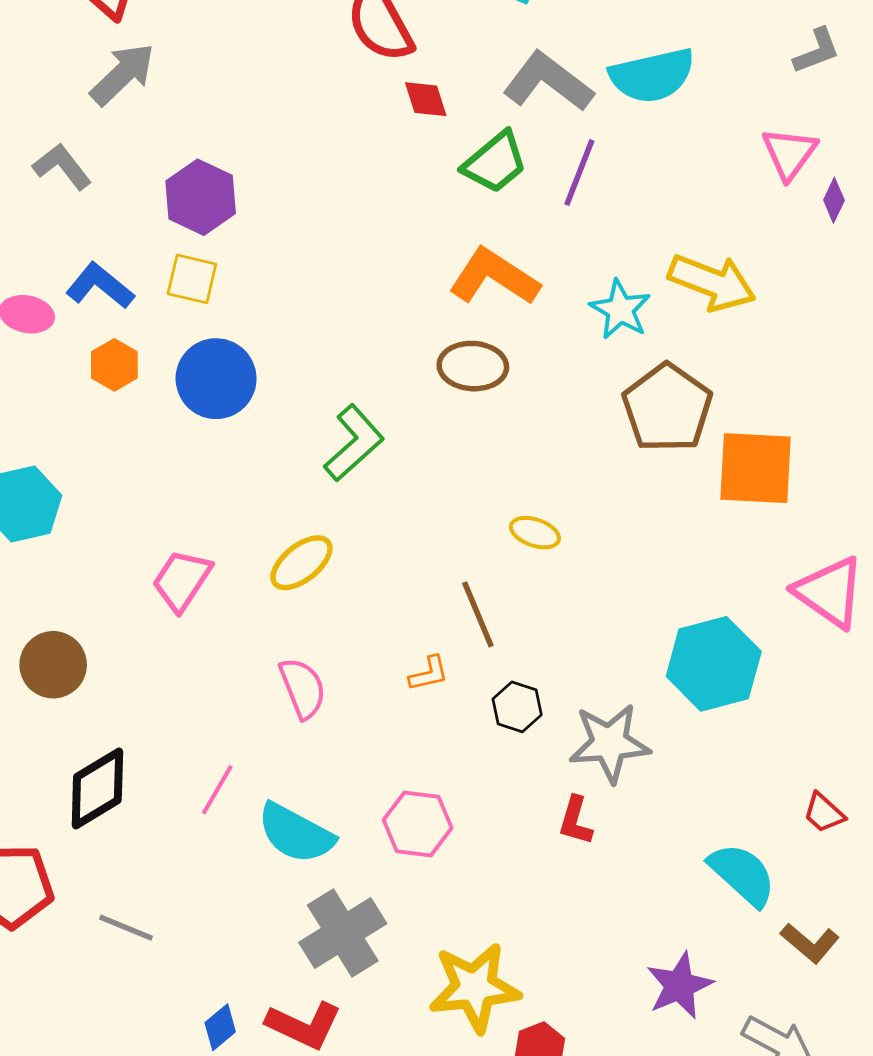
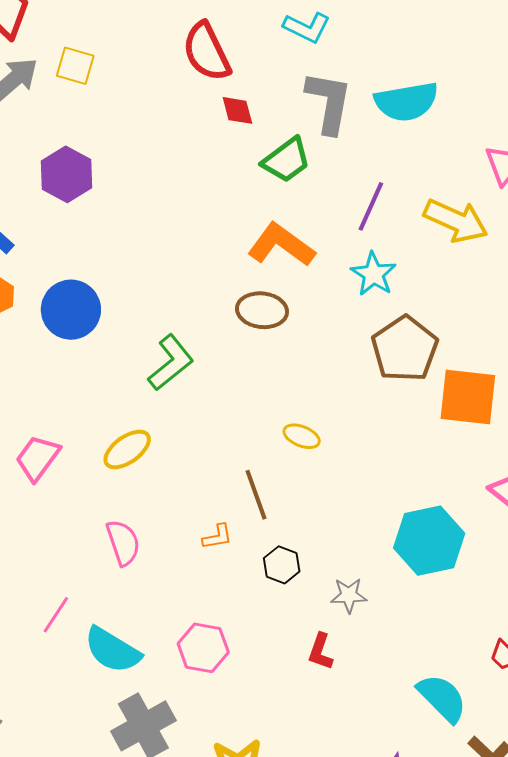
gray L-shape: (548, 82) -> (329, 102), turned 60
purple line: (579, 173) -> (371, 206), moved
yellow square: (192, 279) -> (75, 66), moved
yellow arrow: (712, 282) -> (456, 221), moved
gray star: (609, 743) -> (349, 595), size x0.6

